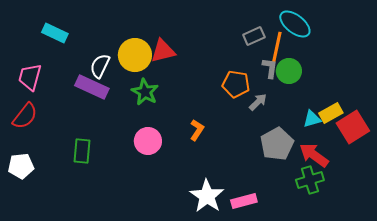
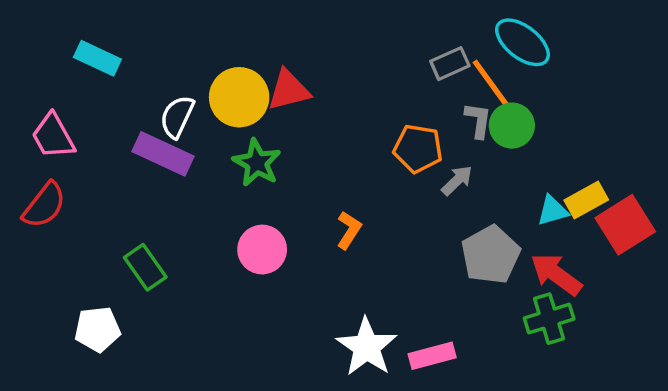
orange line: (277, 47) -> (491, 83), turned -48
pink trapezoid: (30, 77) -> (53, 136), turned -44
green rectangle: (82, 151) -> (145, 267), turned -40
white pentagon: (21, 166) -> (97, 329), moved

